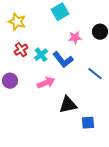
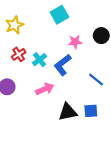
yellow star: (17, 22) -> (14, 25), turned 30
blue L-shape: (63, 60) -> (63, 65), turned 90
blue square: (88, 123) -> (91, 111), moved

